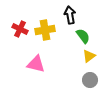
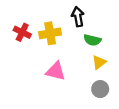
green semicircle: (83, 36) -> (92, 40), turned 140
pink triangle: (36, 64) -> (56, 71), moved

